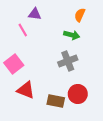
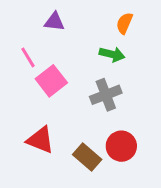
pink line: (23, 30) -> (28, 57), moved
pink square: (14, 64) -> (51, 81), moved
brown rectangle: (56, 101) -> (87, 157), turned 30

